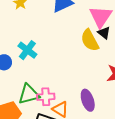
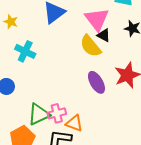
cyan cross: (27, 50) -> (25, 51), moved
purple ellipse: (88, 100) -> (96, 82), moved

